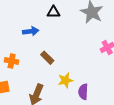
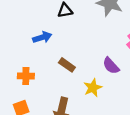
purple semicircle: (83, 92) -> (111, 66), moved, turned -35

